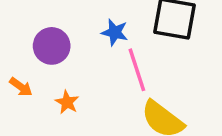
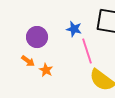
orange arrow: (21, 87) -> (28, 61), moved

